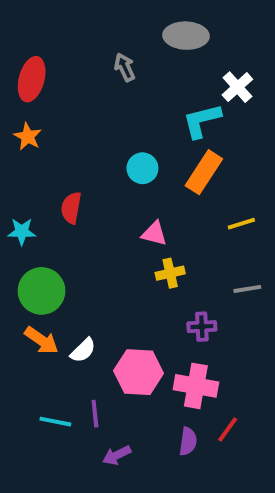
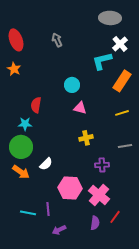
gray ellipse: (186, 36) -> (110, 18), moved
gray arrow: (125, 67) -> (57, 40), moved
red ellipse: (32, 79) -> (16, 40), turned -35
orange rectangle: (204, 172) -> (122, 81), moved
cyan star: (22, 232) -> (25, 124), moved
pink triangle: (154, 234) -> (80, 108), moved
white semicircle: (83, 350) -> (46, 164), moved
pink cross: (196, 386) -> (99, 195), turned 30

